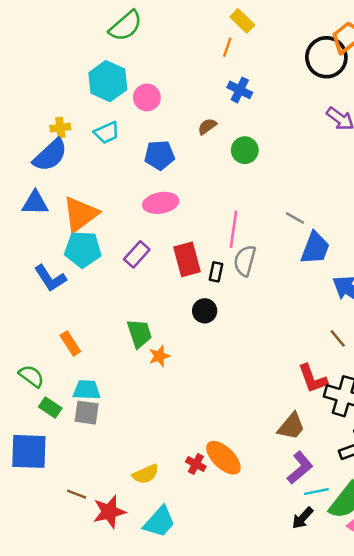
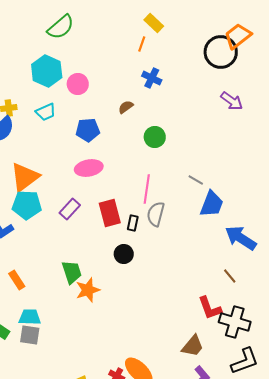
green circle: (245, 150) -> (155, 137), moved
orange star: (159, 356) -> (88, 290), size x1.4

